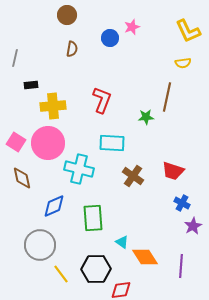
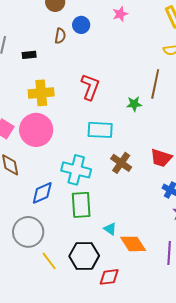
blue circle: (110, 38) -> (81, 25), moved
black rectangle: (31, 85) -> (29, 55), moved
cyan cross: (79, 169) -> (76, 170), moved

